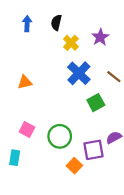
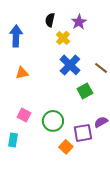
blue arrow: (27, 24) -> (16, 36), moved, size x1.5
purple star: (100, 37) -> (79, 22), moved

